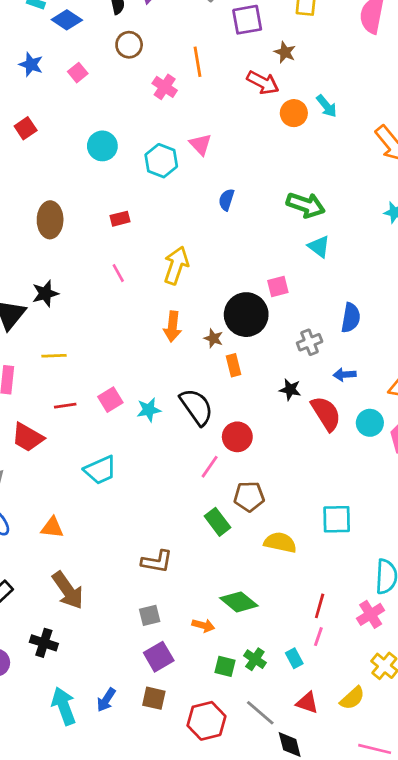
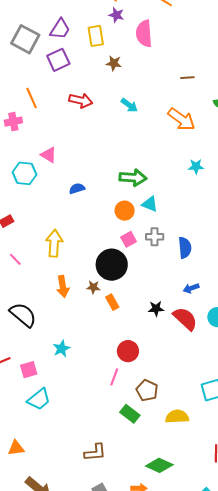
brown star: (285, 52) -> (114, 63), moved
pink cross: (165, 87) -> (13, 122), turned -30
orange circle: (294, 113) -> (125, 211), moved
blue semicircle: (226, 200) -> (77, 188), turned 70
gray cross: (310, 342) -> (155, 237), moved, turned 36
pink square: (110, 400) -> (29, 370), moved, turned 30
black semicircle: (196, 407) -> (23, 315), moved
brown pentagon: (249, 497) -> (147, 390), turned -30

